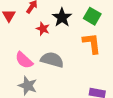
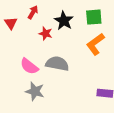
green square: (92, 16) -> (94, 17), turned -30
orange L-shape: (92, 43) -> (95, 44), turned -115

